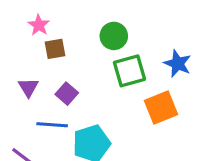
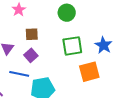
green circle: (114, 36) -> (67, 13), moved
brown square: (55, 49) -> (32, 34), moved

